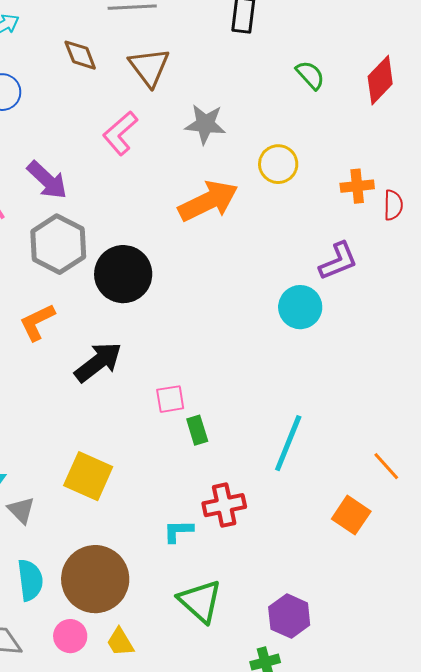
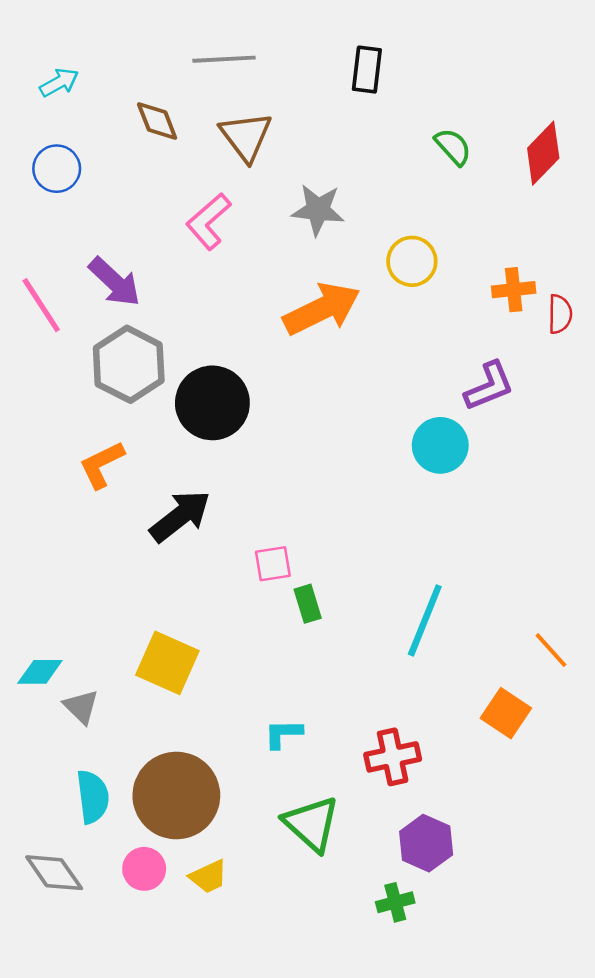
red cross: (224, 505) -> (393, 757), moved
yellow trapezoid: (120, 642) -> (209, 877), turned -84

